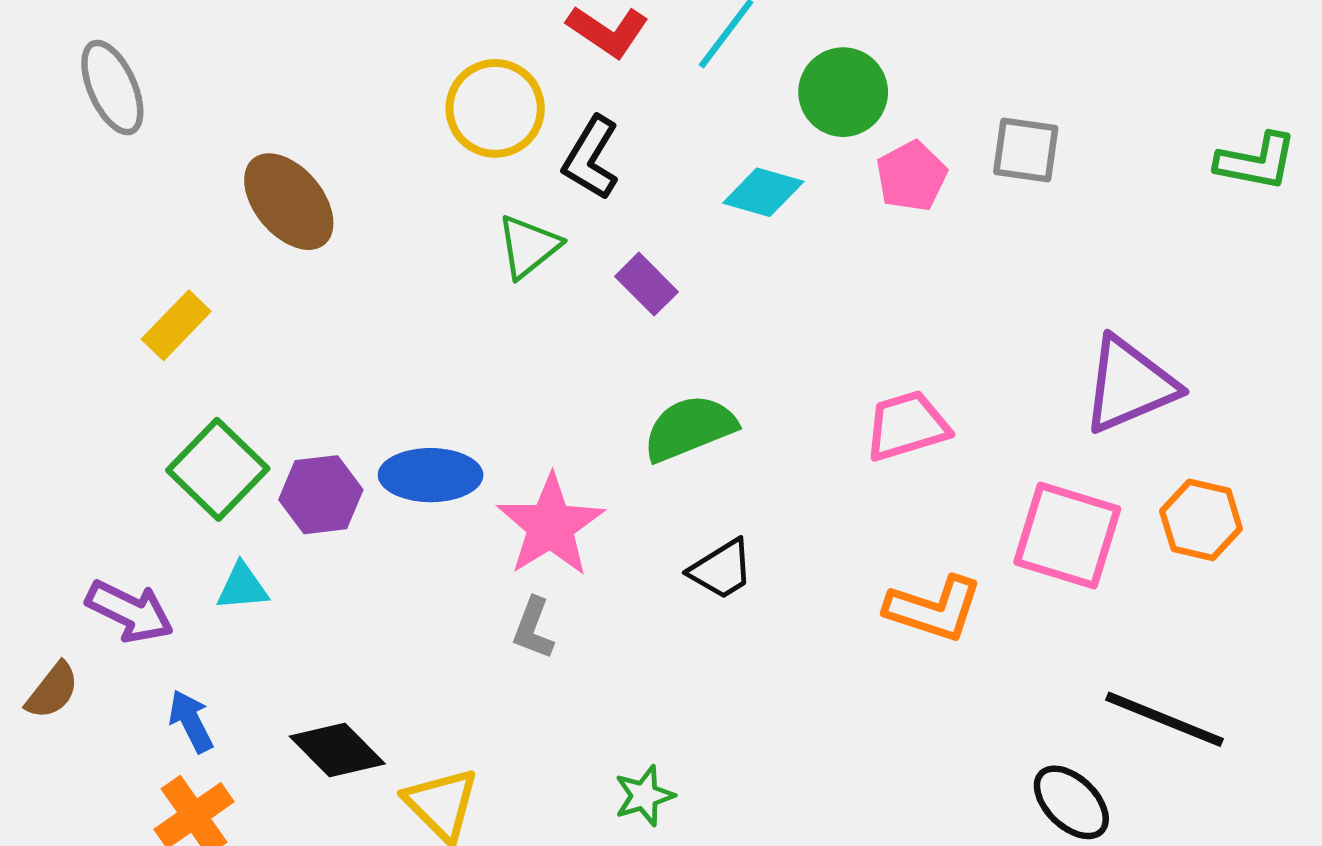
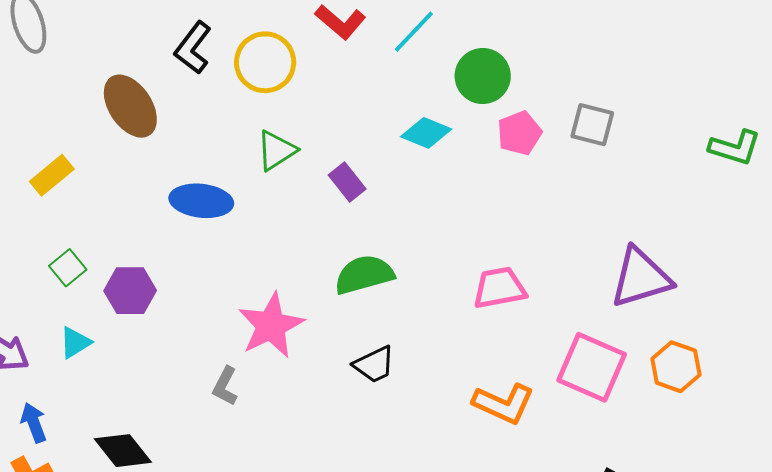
black L-shape: (591, 158) -> (193, 48), moved
green square: (218, 469) -> (68, 268), size x0.6
blue ellipse: (431, 475) -> (201, 201), moved
cyan triangle: (242, 587) -> (75, 343), turned -33
gray L-shape: (533, 628) -> (225, 386), moved

